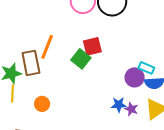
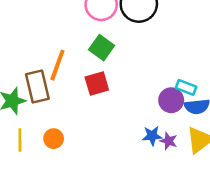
red square: (92, 46) -> (97, 83), moved
green square: (81, 59) -> (102, 48), moved
yellow line: (13, 93) -> (20, 140), moved

